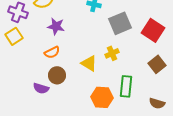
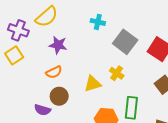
gray square: (120, 23) -> (125, 42), turned -30
yellow cross: (112, 53) -> (117, 73), turned -32
yellow triangle: (89, 63) -> (93, 84), turned -48

